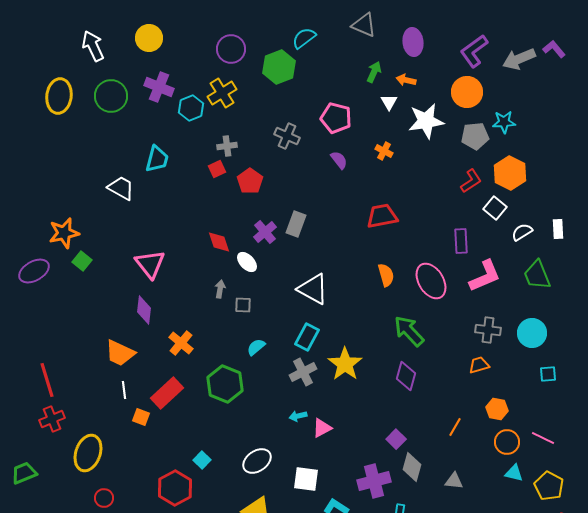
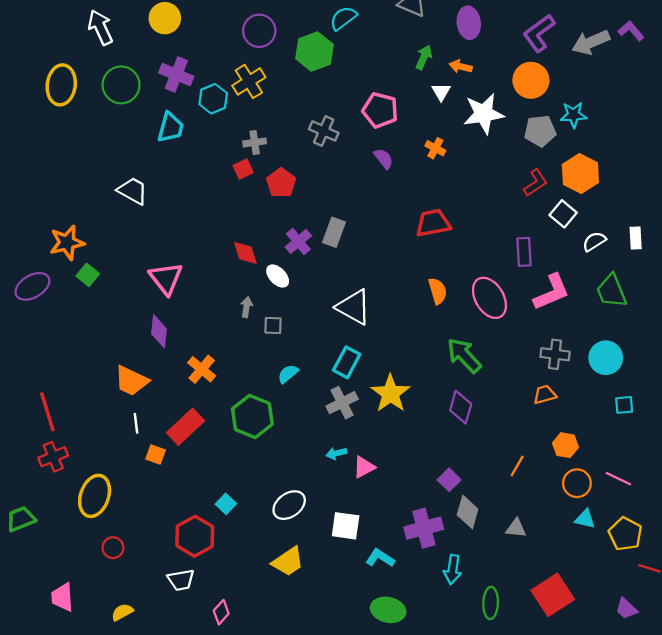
cyan trapezoid: (157, 159) -> (171, 127), moved

